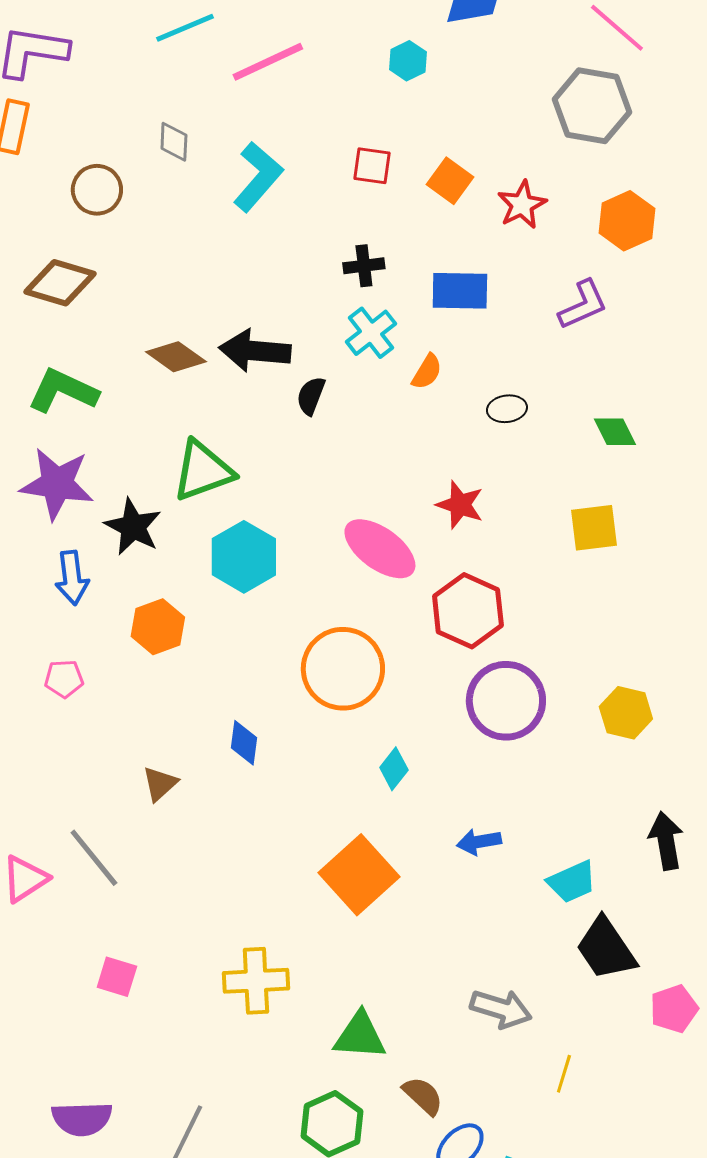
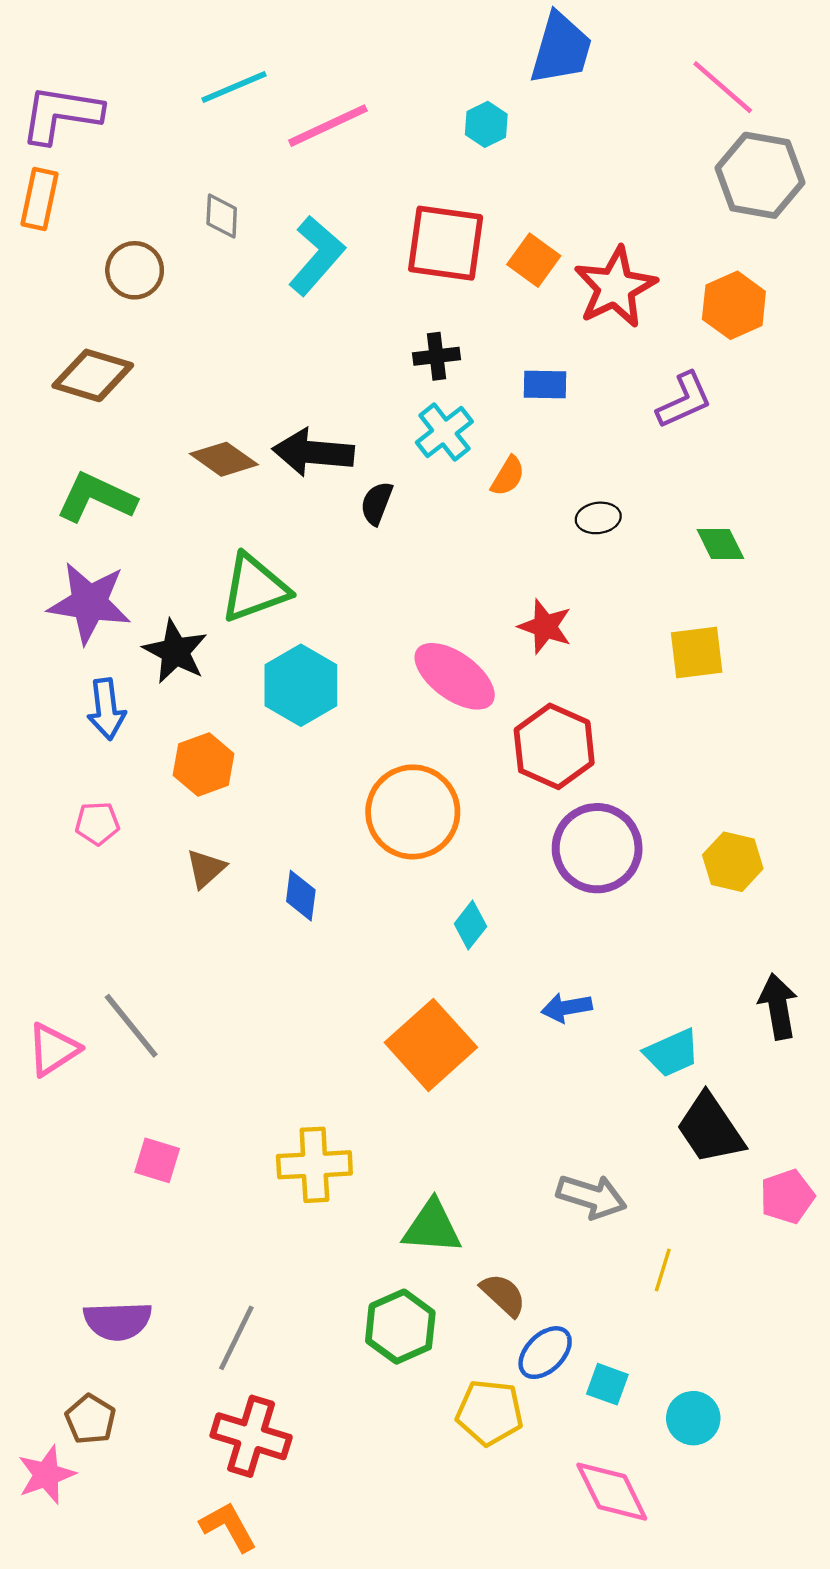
gray hexagon: (592, 106) -> (760, 175), moved
red square: (372, 166) -> (446, 243), size x1.8
red star: (522, 205) -> (615, 287), size x1.5
blue rectangle: (460, 291) -> (545, 385), size x0.7
brown triangle: (160, 784) -> (206, 869), moved

